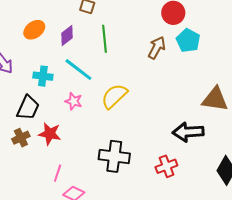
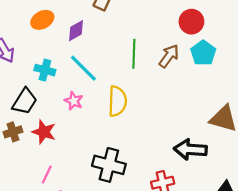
green line: (105, 39) -> (134, 54), moved
yellow semicircle: (114, 96) -> (117, 101), turned 128

